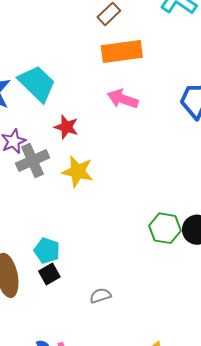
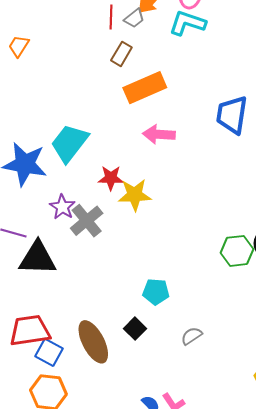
cyan trapezoid: (37, 84) -> (69, 143), turned -81
yellow star: (78, 171) -> (135, 195), moved
cyan pentagon: (47, 251) -> (156, 292), moved

